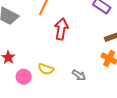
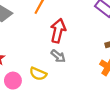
gray arrow: (79, 75) -> (58, 56), moved

